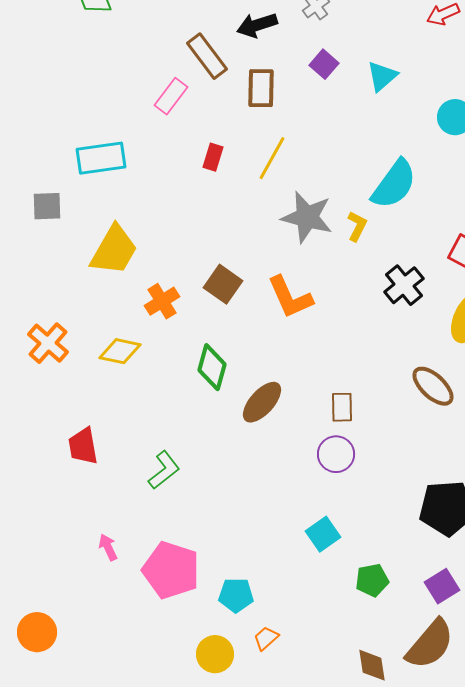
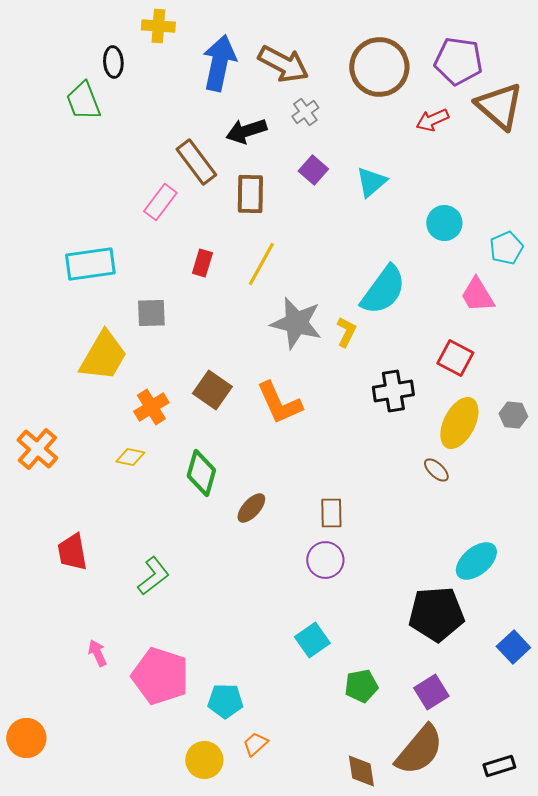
gray square: (47, 206) -> (151, 313), moved
black cross: (404, 285) -> (393, 391), turned 30
yellow diamond: (120, 351) -> (130, 457), moved, size x0.7
brown ellipse: (433, 386) -> (436, 470), moved, size x0.6
brown ellipse: (262, 402) -> (251, 508), size x0.7

